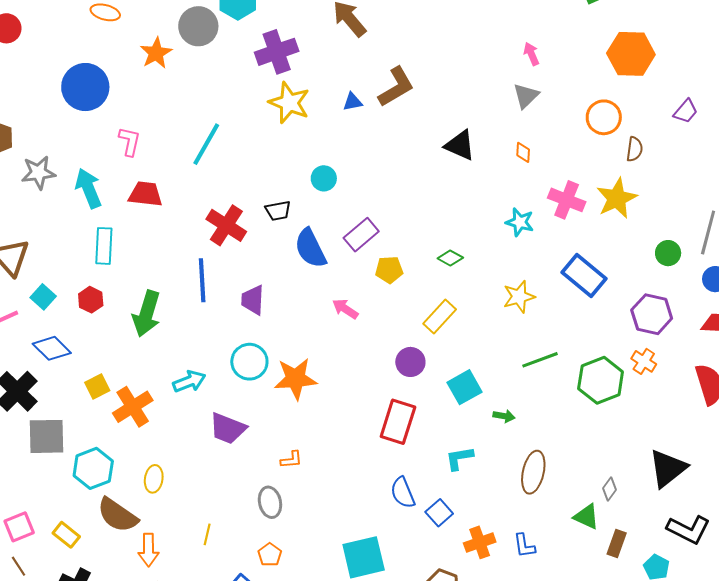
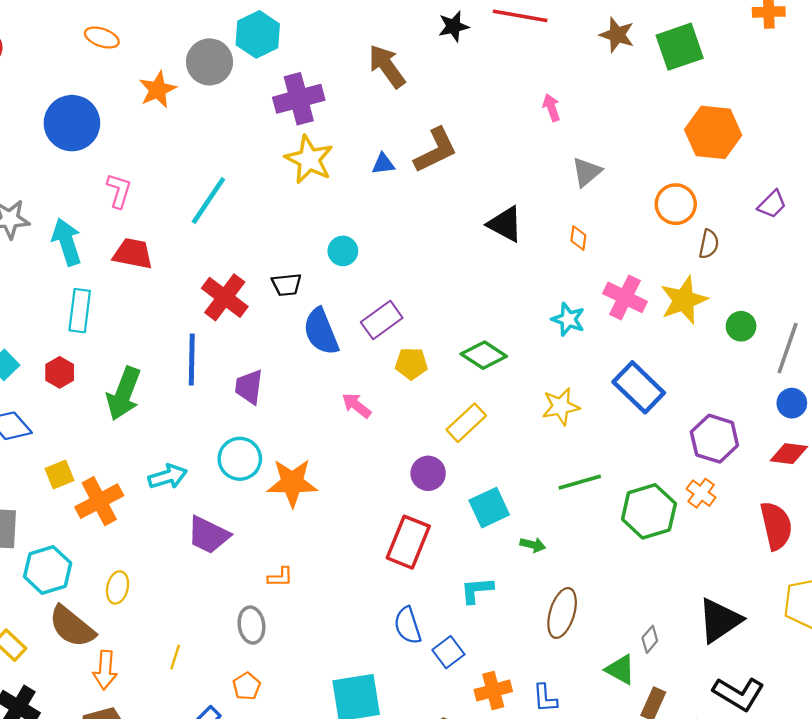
pink arrow: (531, 54) -> (551, 108), moved
green circle: (668, 253) -> (741, 326), moved
green diamond: (450, 258) -> (484, 355), size x1.5

